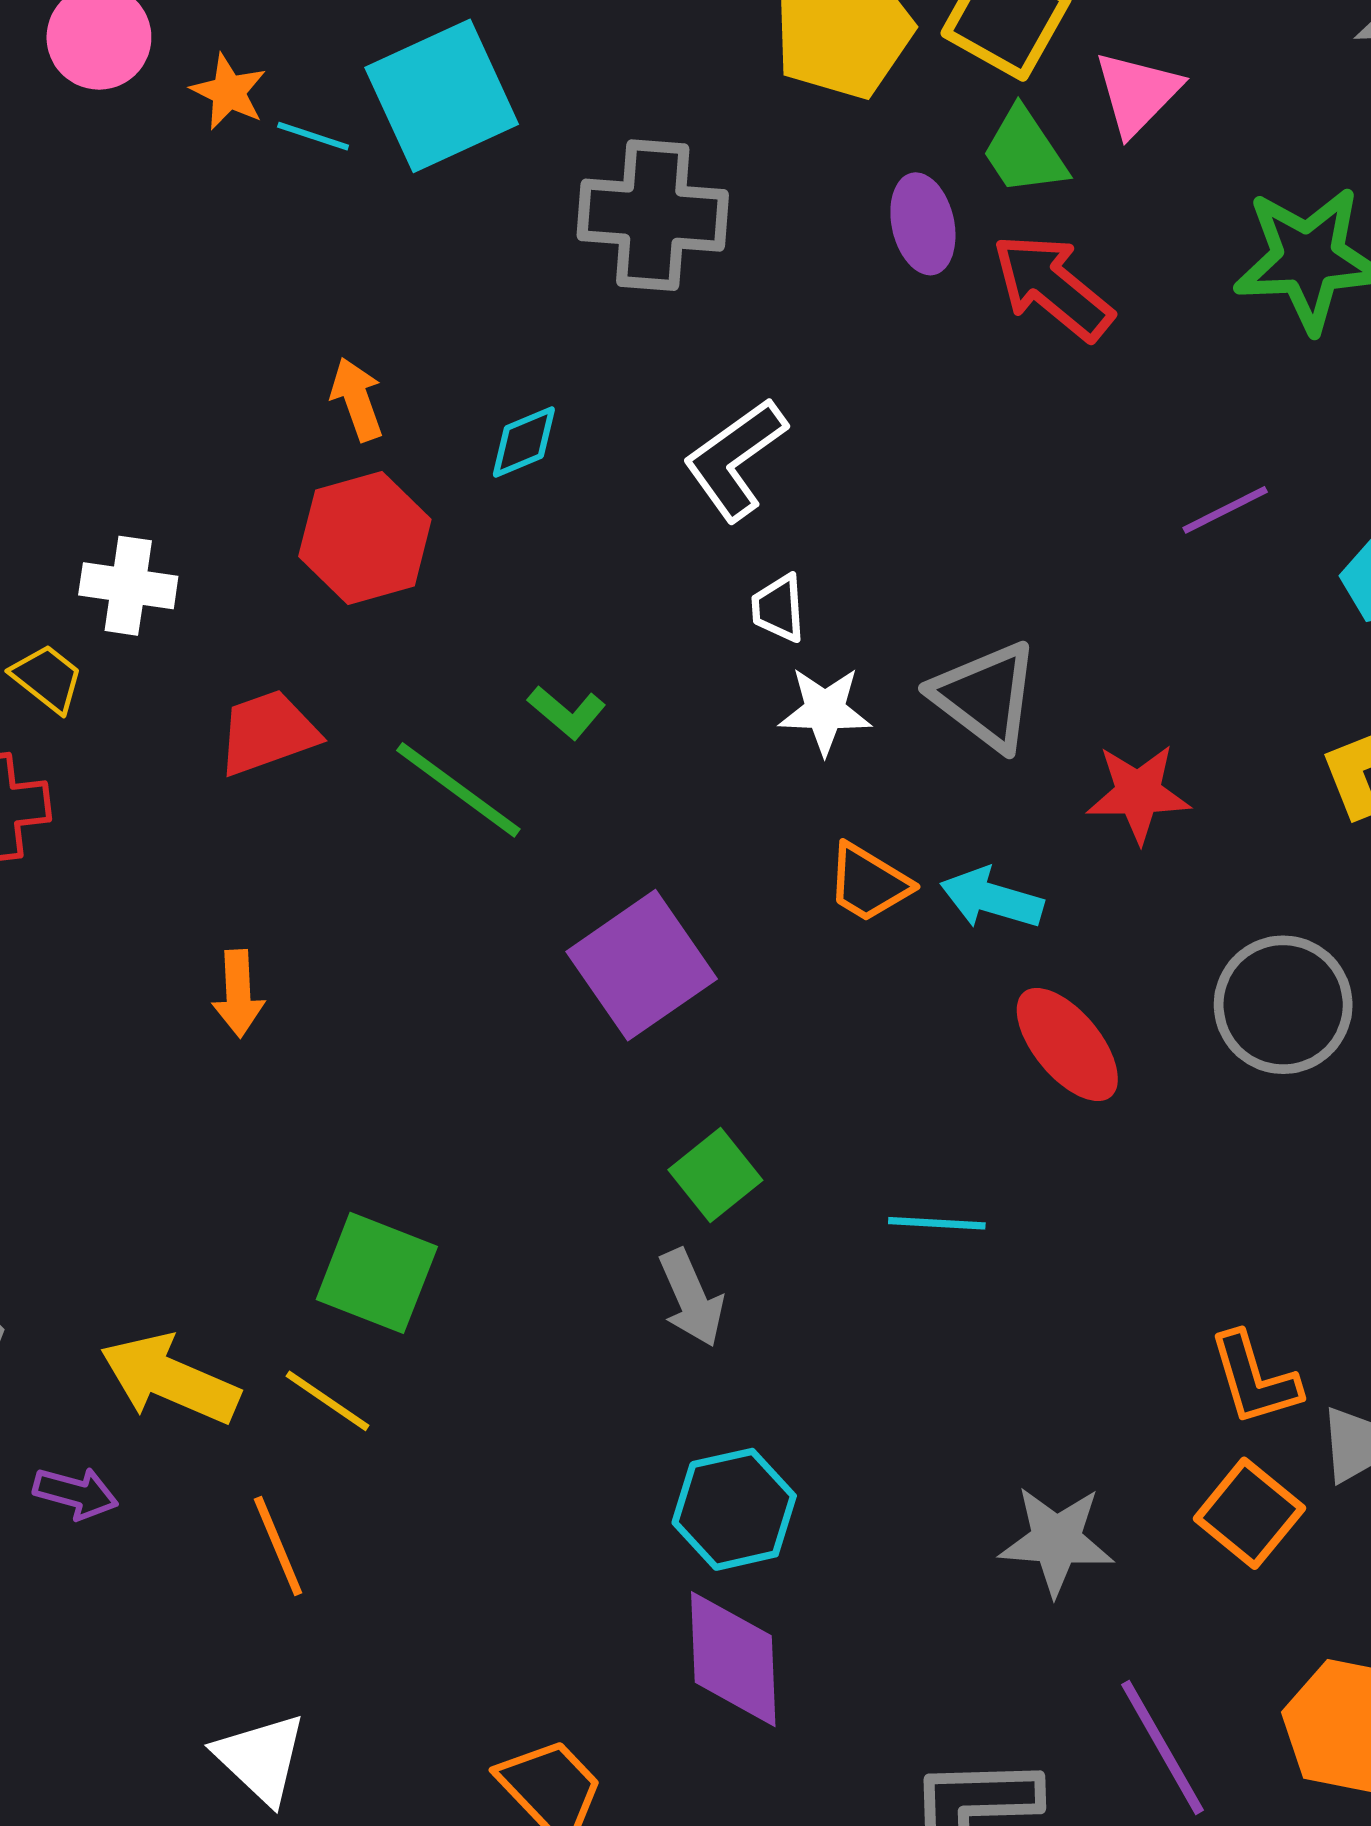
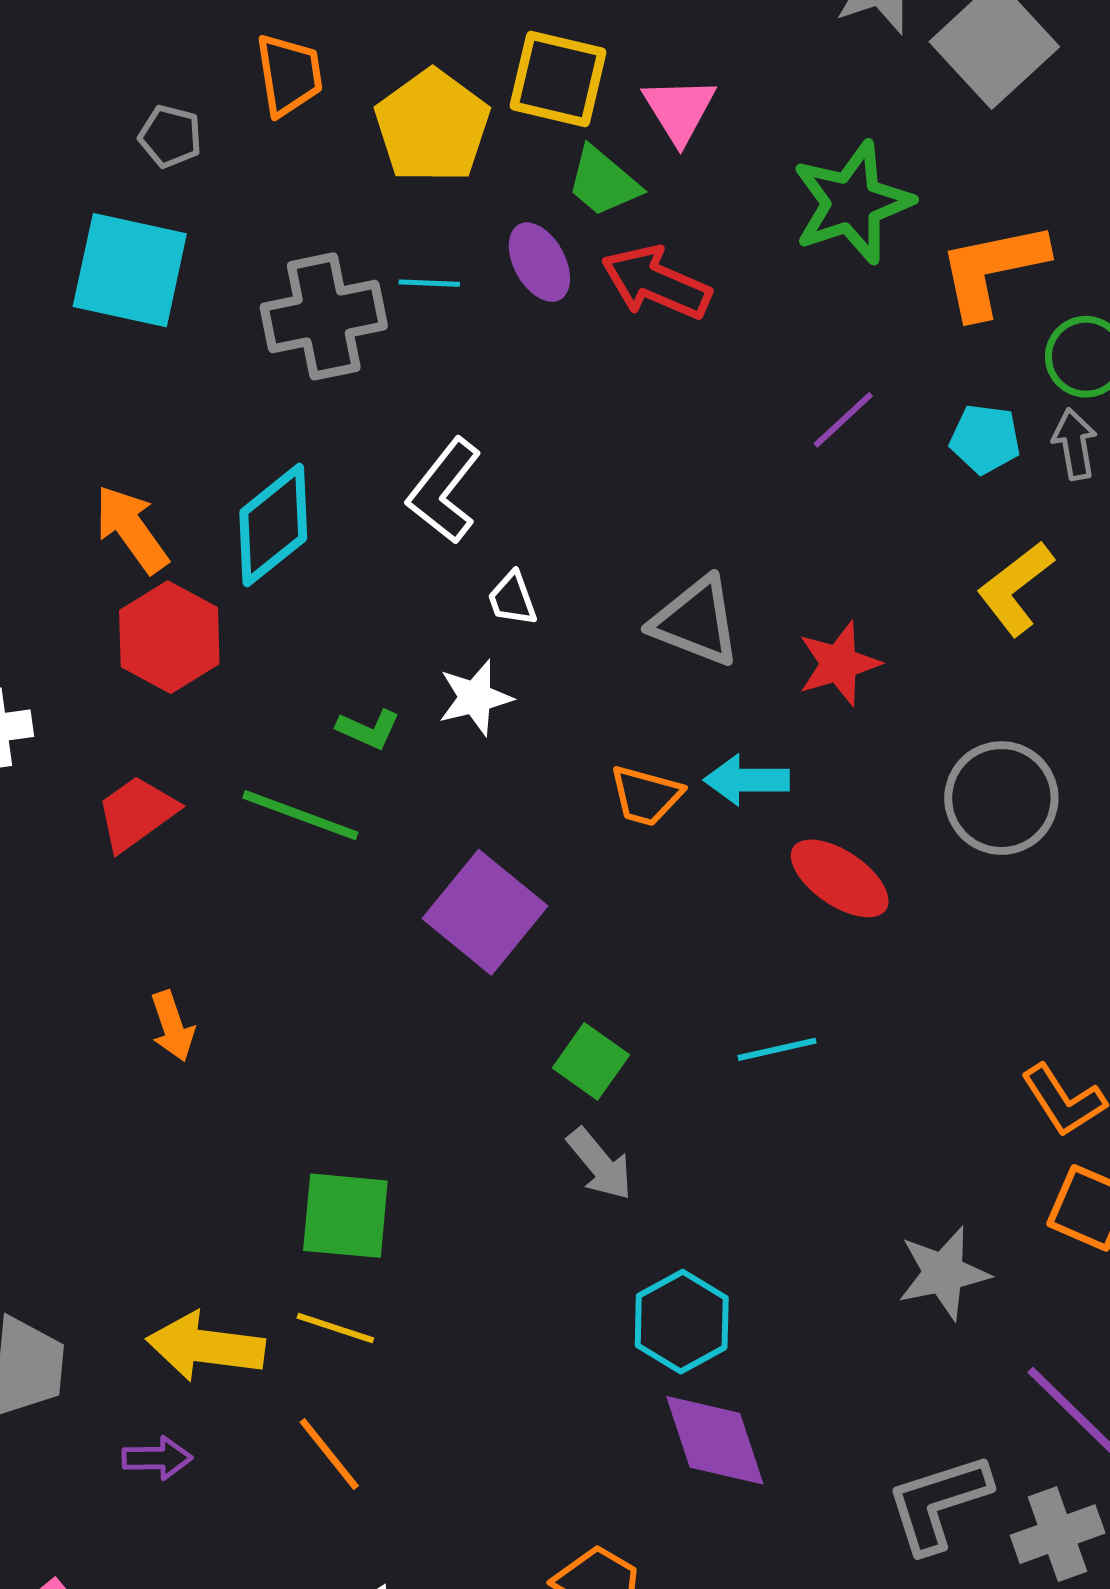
cyan square: (442, 96) -> (130, 270), turned -37
cyan line: (313, 136) -> (429, 283), moved
orange arrow: (357, 399) -> (132, 529), size x1.4
cyan diamond: (524, 442) -> (273, 525), size x1.8
white star: (825, 711) -> (475, 698), moved

